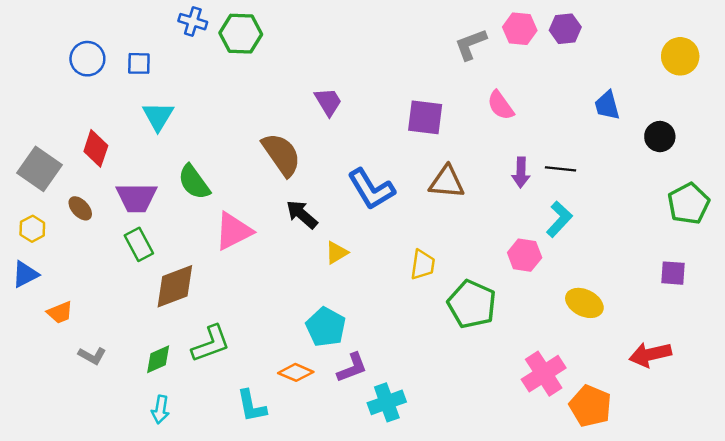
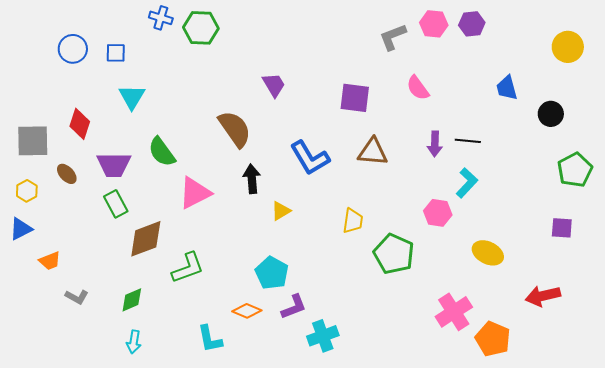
gray square: (40, 169) -> (33, 141), turned -36
black arrow: (302, 214) -> (252, 179), turned 44
green L-shape: (211, 344) -> (188, 268), moved

